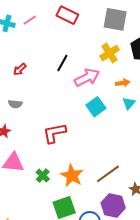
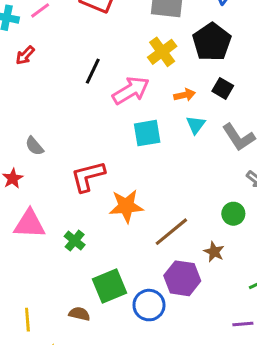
red arrow: (20, 69) -> (25, 55), moved
gray semicircle: (15, 104) -> (34, 146), moved, turned 48
cyan square: (96, 107) -> (147, 133), turned 30
orange star: (72, 176) -> (126, 206), moved, turned -30

